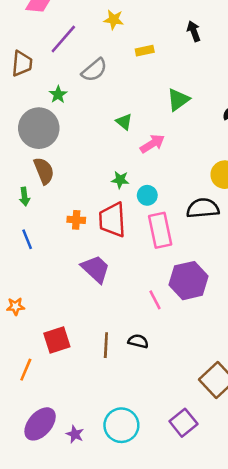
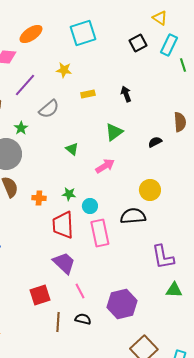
black arrow: (194, 31) -> (126, 94), moved
pink arrow: (152, 144) -> (105, 166), moved
orange cross: (76, 220) -> (39, 198), moved
purple trapezoid: (96, 269) -> (64, 263), moved
purple hexagon: (189, 281) -> (122, 304), moved
pink line: (155, 300) -> (80, 291), moved
red square: (57, 340) -> (40, 295), moved

